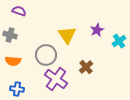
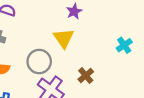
purple star: (97, 30) -> (74, 11), moved

